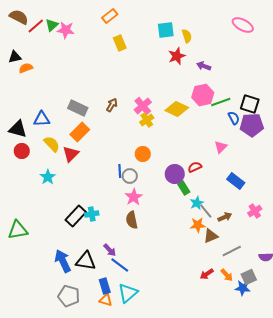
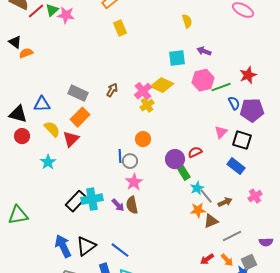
cyan square: (166, 30) -> (177, 58), moved
red star: (177, 56) -> (248, 75), moved
black triangle: (15, 57) -> (15, 42), turned 48
black square: (250, 104) -> (242, 140), moved
yellow diamond: (177, 109) -> (162, 85), moved
cyan cross: (92, 214) -> (92, 199), size x1.5
purple arrow: (110, 250) -> (118, 205), moved
black triangle: (86, 261) -> (86, 246), turned -45

